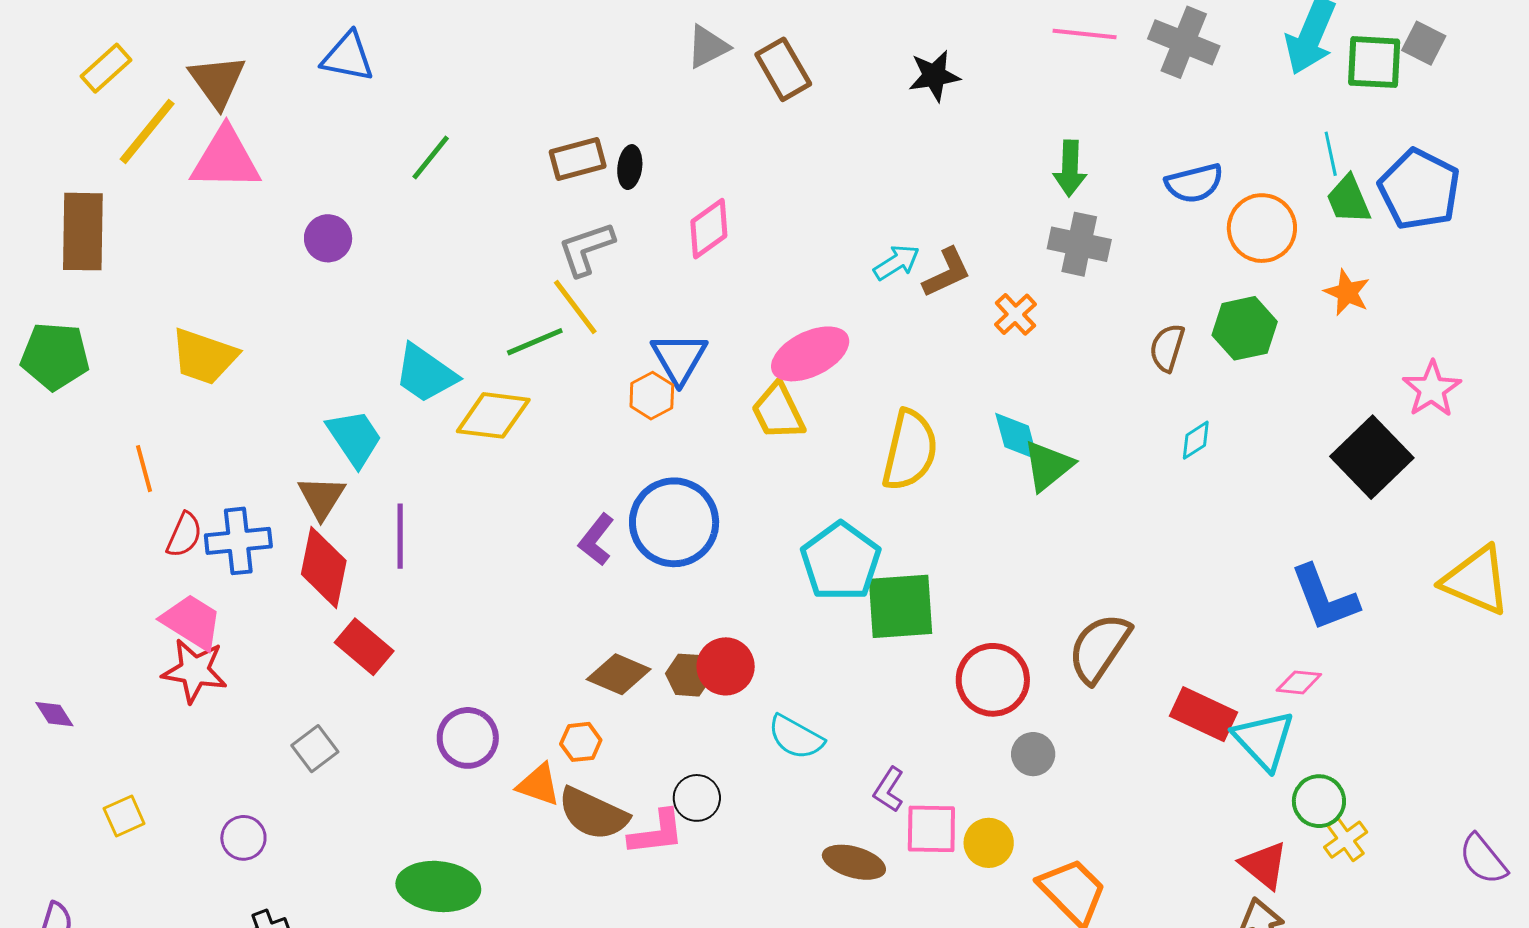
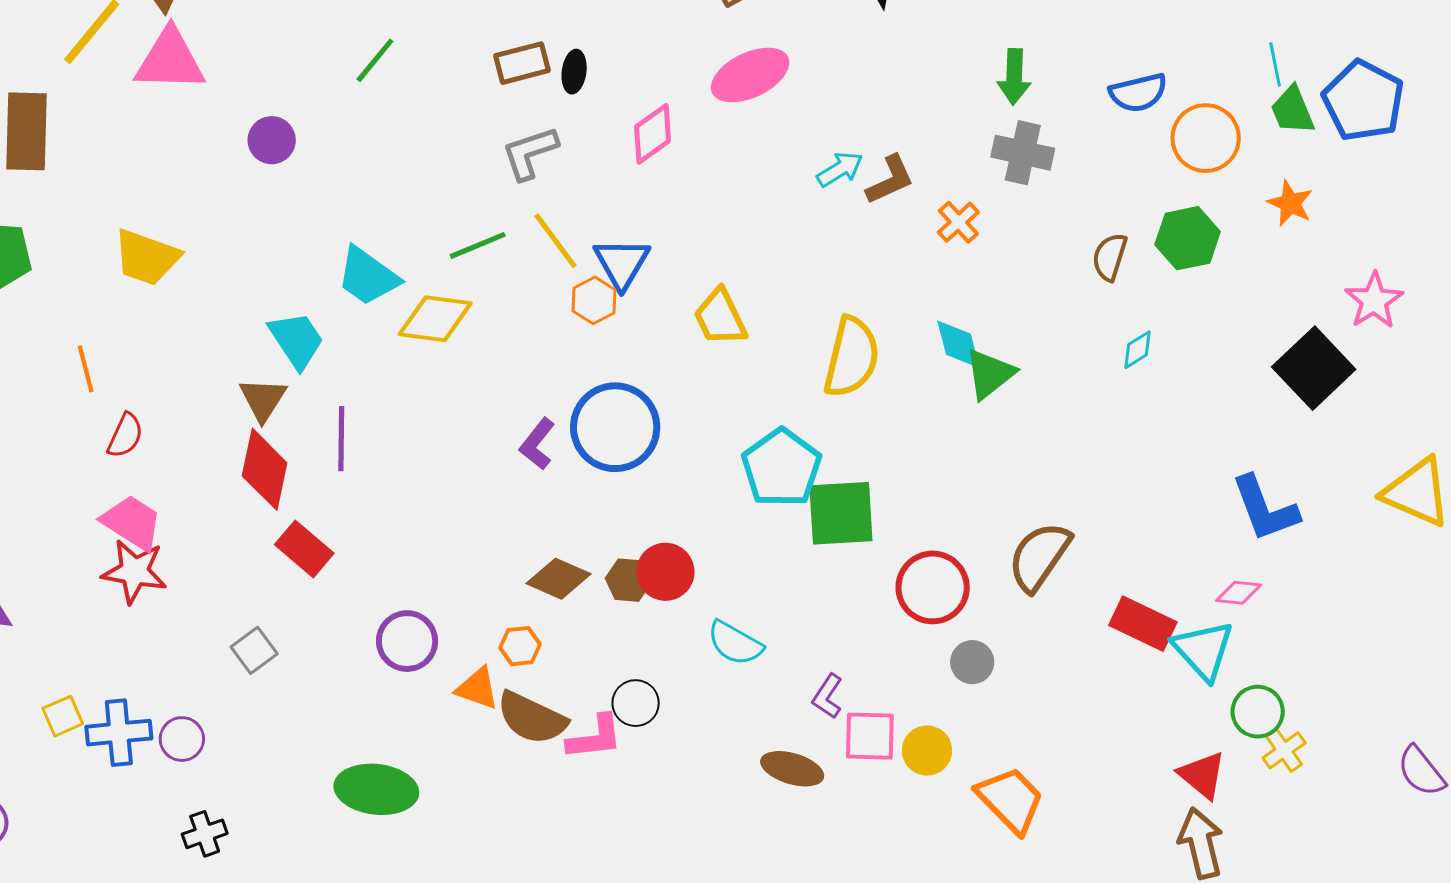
yellow line: (575, 307) -> (556, 241), moved
pink ellipse: (810, 354) -> (750, 75), moved
blue cross: (238, 541) -> (119, 733), moved

